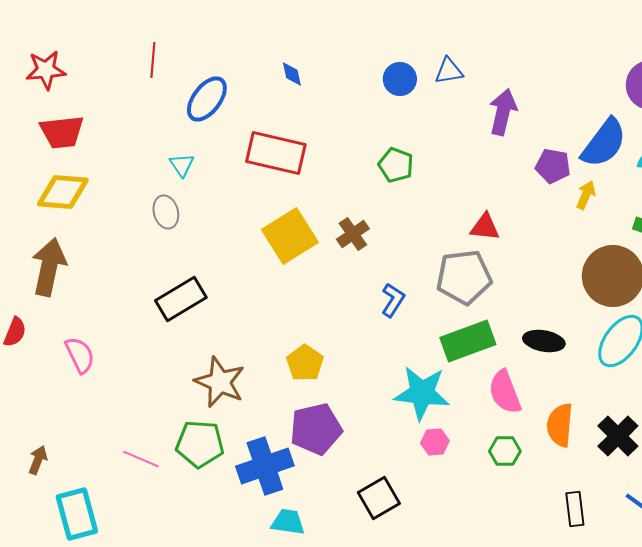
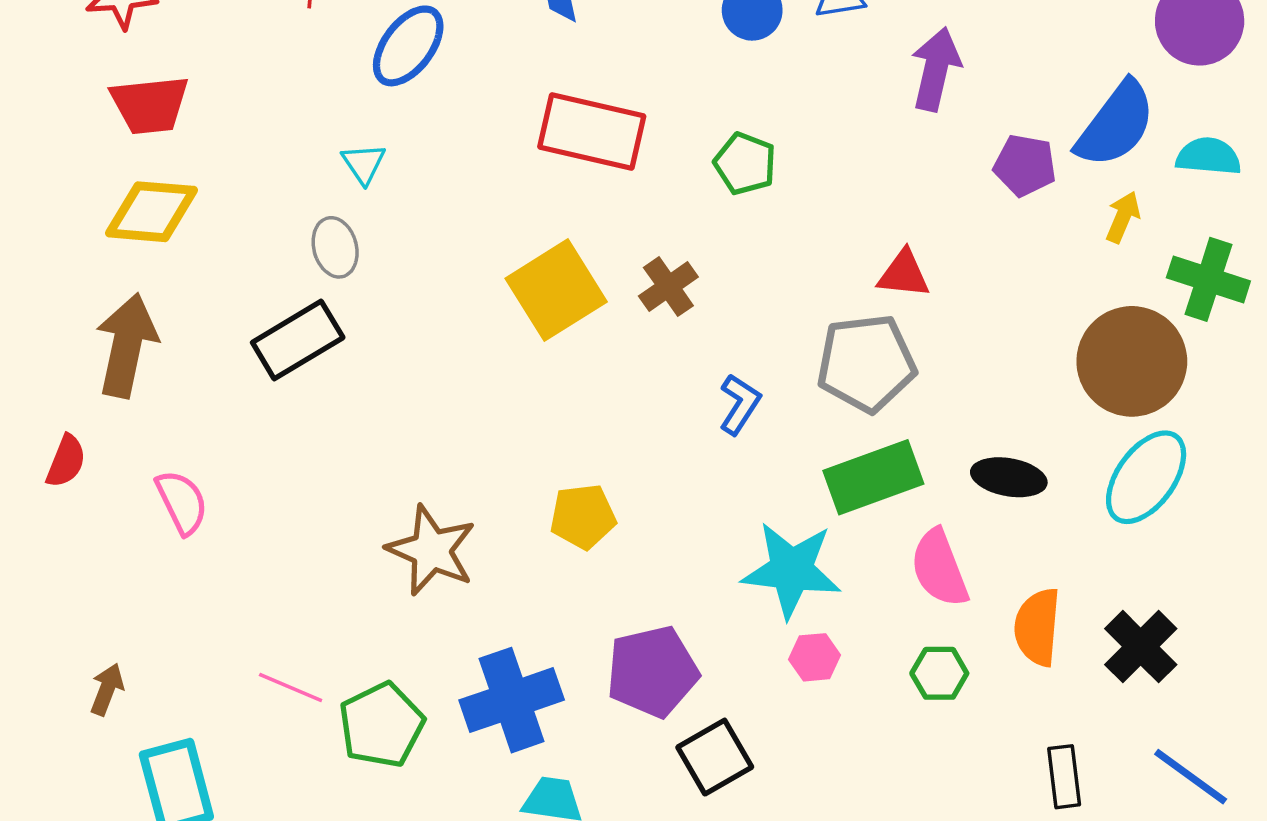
red rectangle: (276, 153) -> (592, 131), moved
yellow arrow: (586, 195) -> (1123, 217), moved
black rectangle: (181, 299) -> (298, 340), moved
yellow pentagon: (305, 363) -> (583, 516), turned 30
purple pentagon: (316, 429) -> (652, 672), moved
green pentagon: (200, 444) -> (381, 725), moved, turned -30

